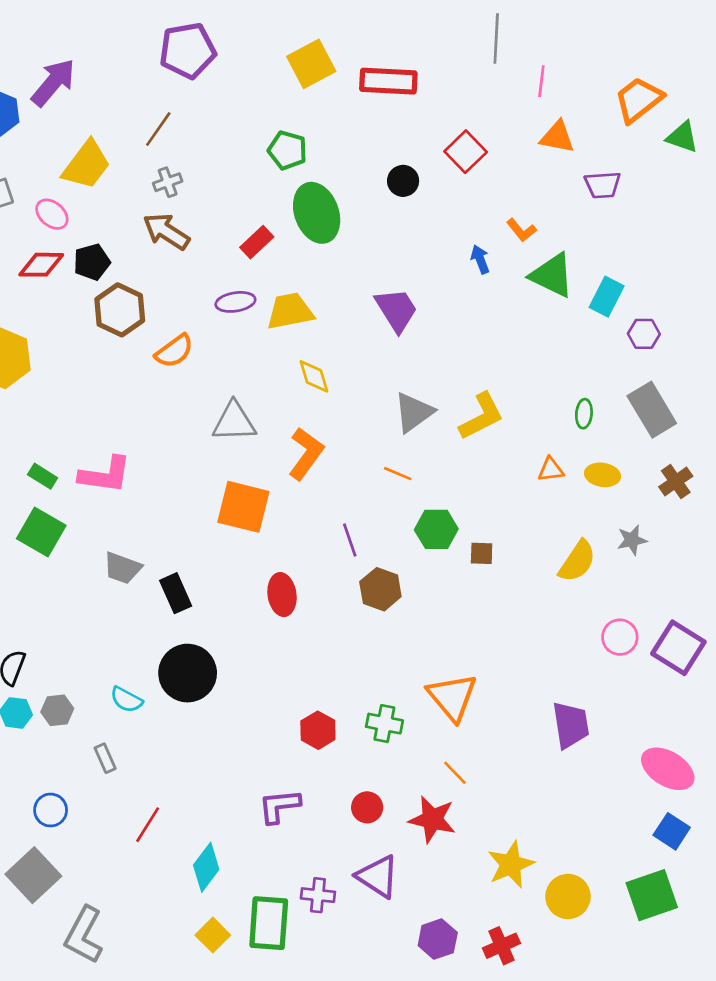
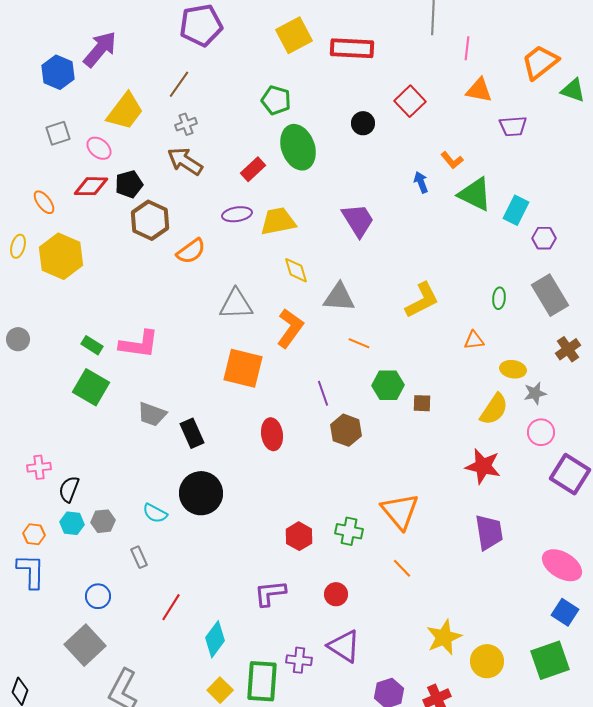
gray triangle: (414, 412) -> (339, 297), moved, turned 40
yellow ellipse: (603, 475) -> (513, 369), moved
pink circle: (620, 637) -> (541, 432), moved
red star: (432, 819) -> (483, 466), moved

